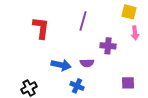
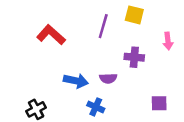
yellow square: (129, 12) -> (134, 15), moved
red L-shape: (41, 28) -> (51, 35), turned -55

